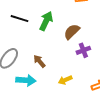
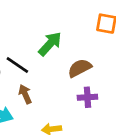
black line: (20, 19) -> (17, 65), moved

